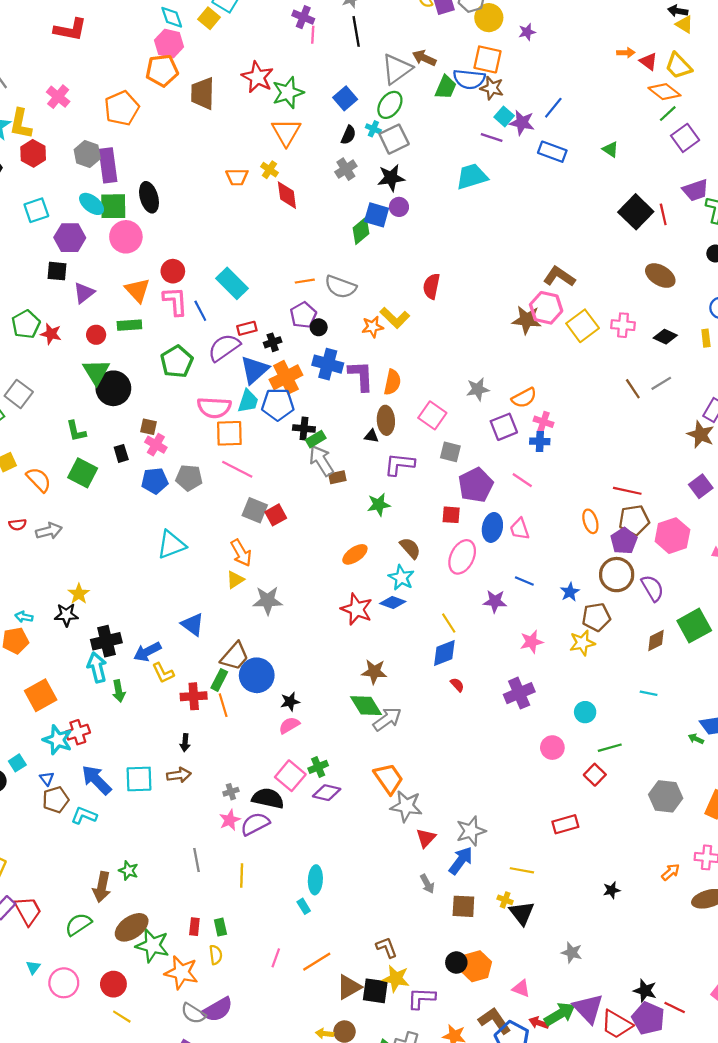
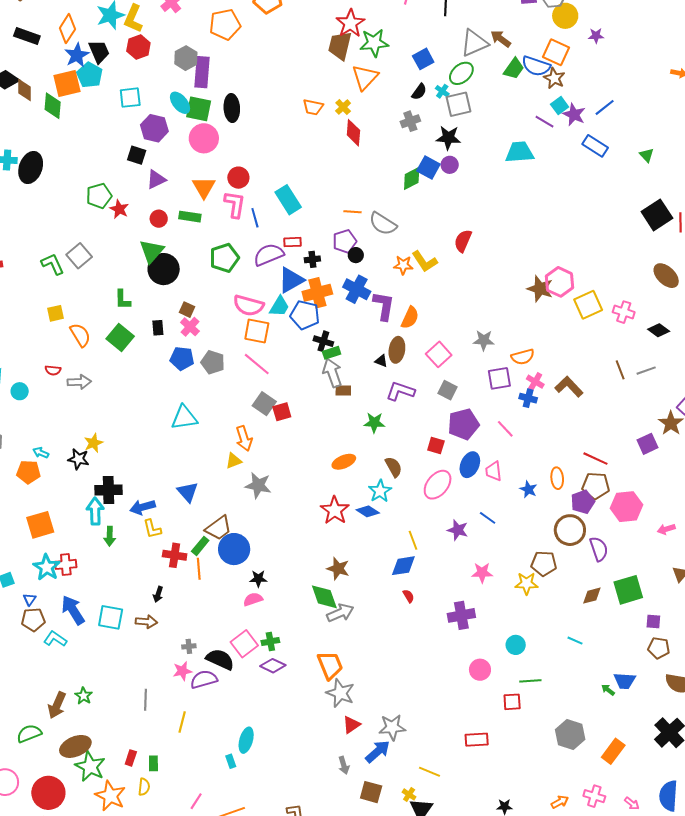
brown trapezoid: (203, 93) -> (340, 46), moved
brown L-shape: (559, 277) -> (569, 387), moved
purple square: (701, 486) -> (648, 444), moved
blue star: (570, 592) -> (528, 489), moved, turned -30
red square: (595, 775) -> (512, 702), turned 30
red circle: (113, 984) -> (48, 793), size x1.4

